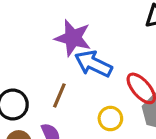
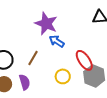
blue arrow: (93, 64) -> (57, 41), size x0.7

